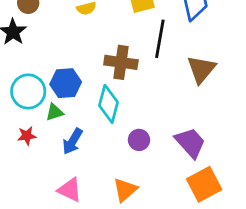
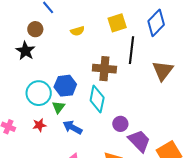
green triangle: (55, 112) -> (58, 107), turned -32
blue arrow: (73, 141) -> (72, 127), turned 90
purple trapezoid: (190, 143) -> (139, 141), moved

